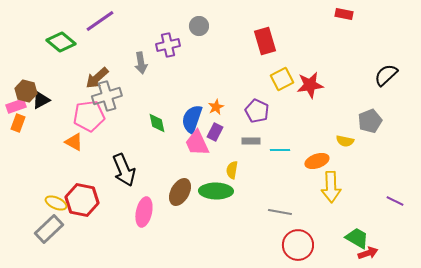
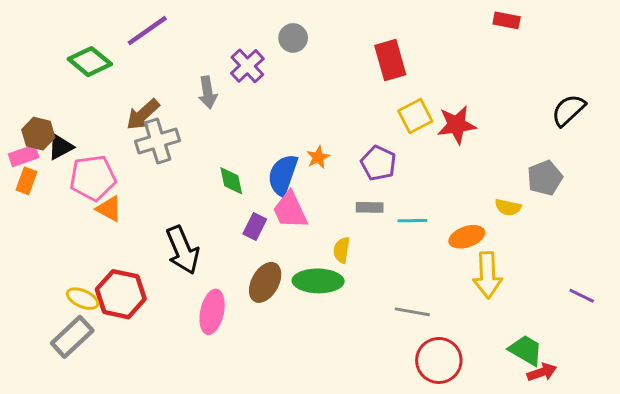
purple cross: (168, 45) -> (247, 66), turned -30
pink pentagon: (89, 116) -> (93, 178), moved
purple rectangle: (215, 132) -> (255, 226), moved

